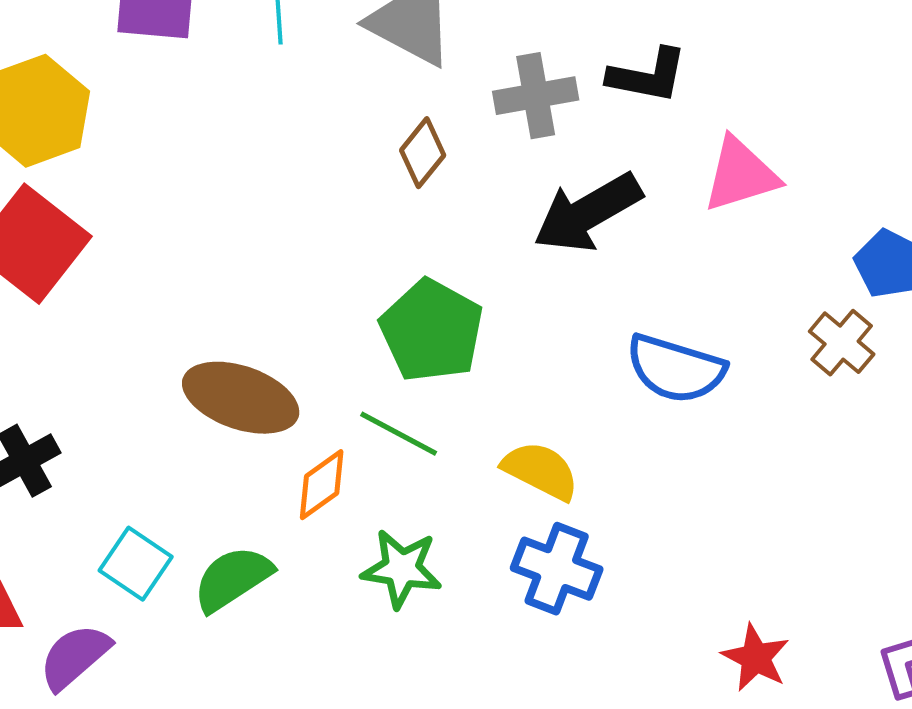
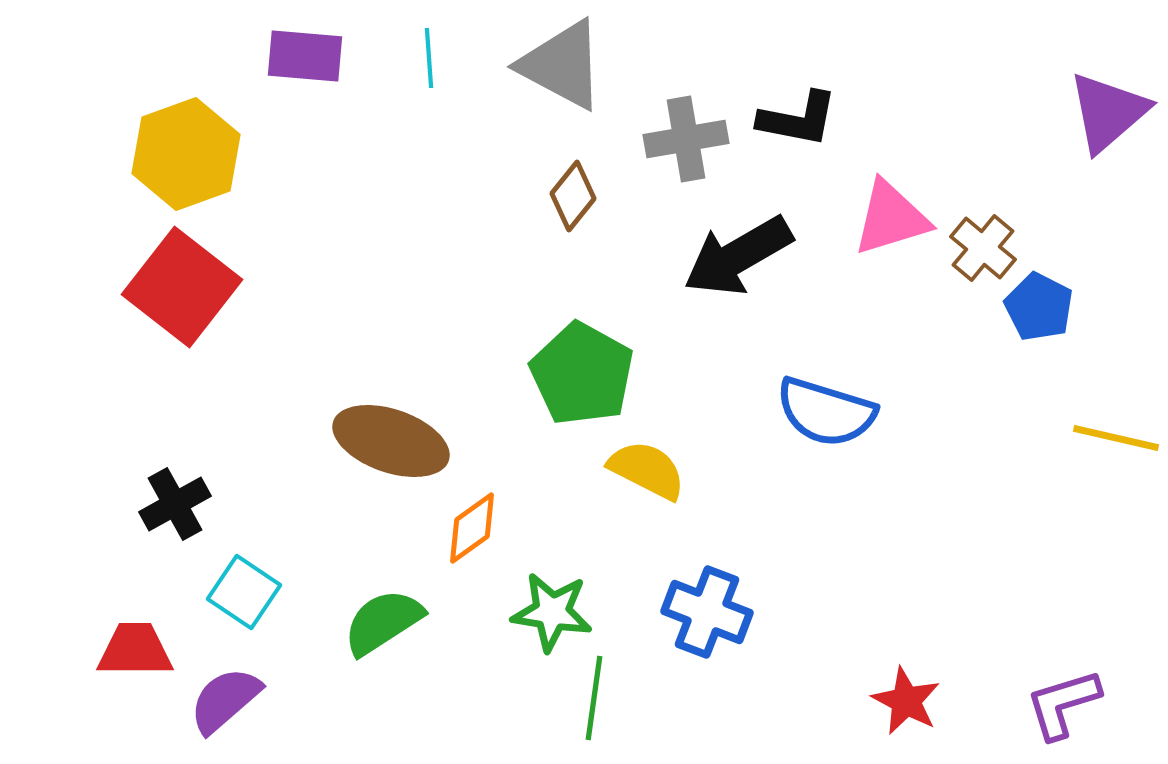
brown cross: (842, 343) -> (983, 248), moved
green line: (399, 434) -> (594, 698), moved, turned 70
yellow semicircle: (541, 471) -> (647, 470), moved
cyan square: (136, 564) -> (244, 592), moved

